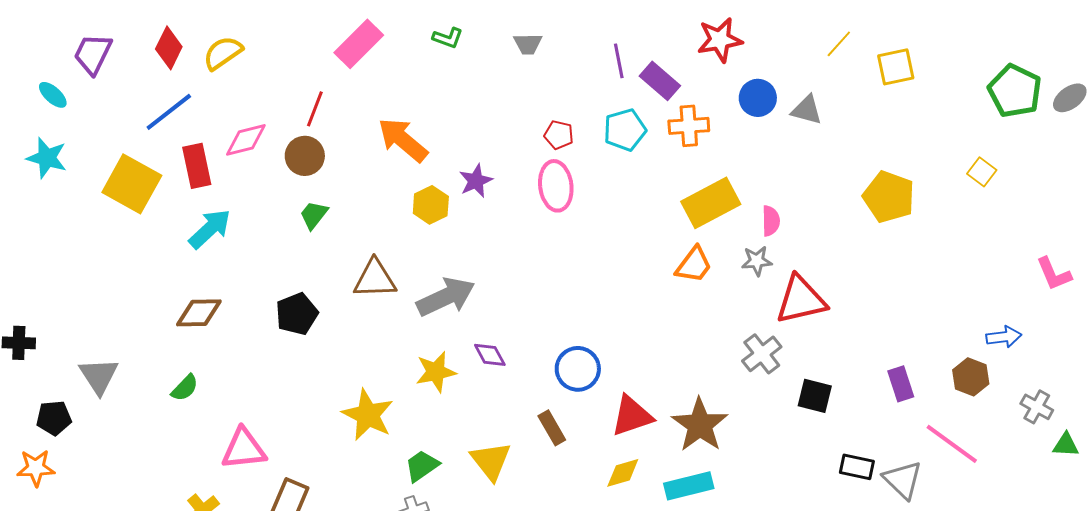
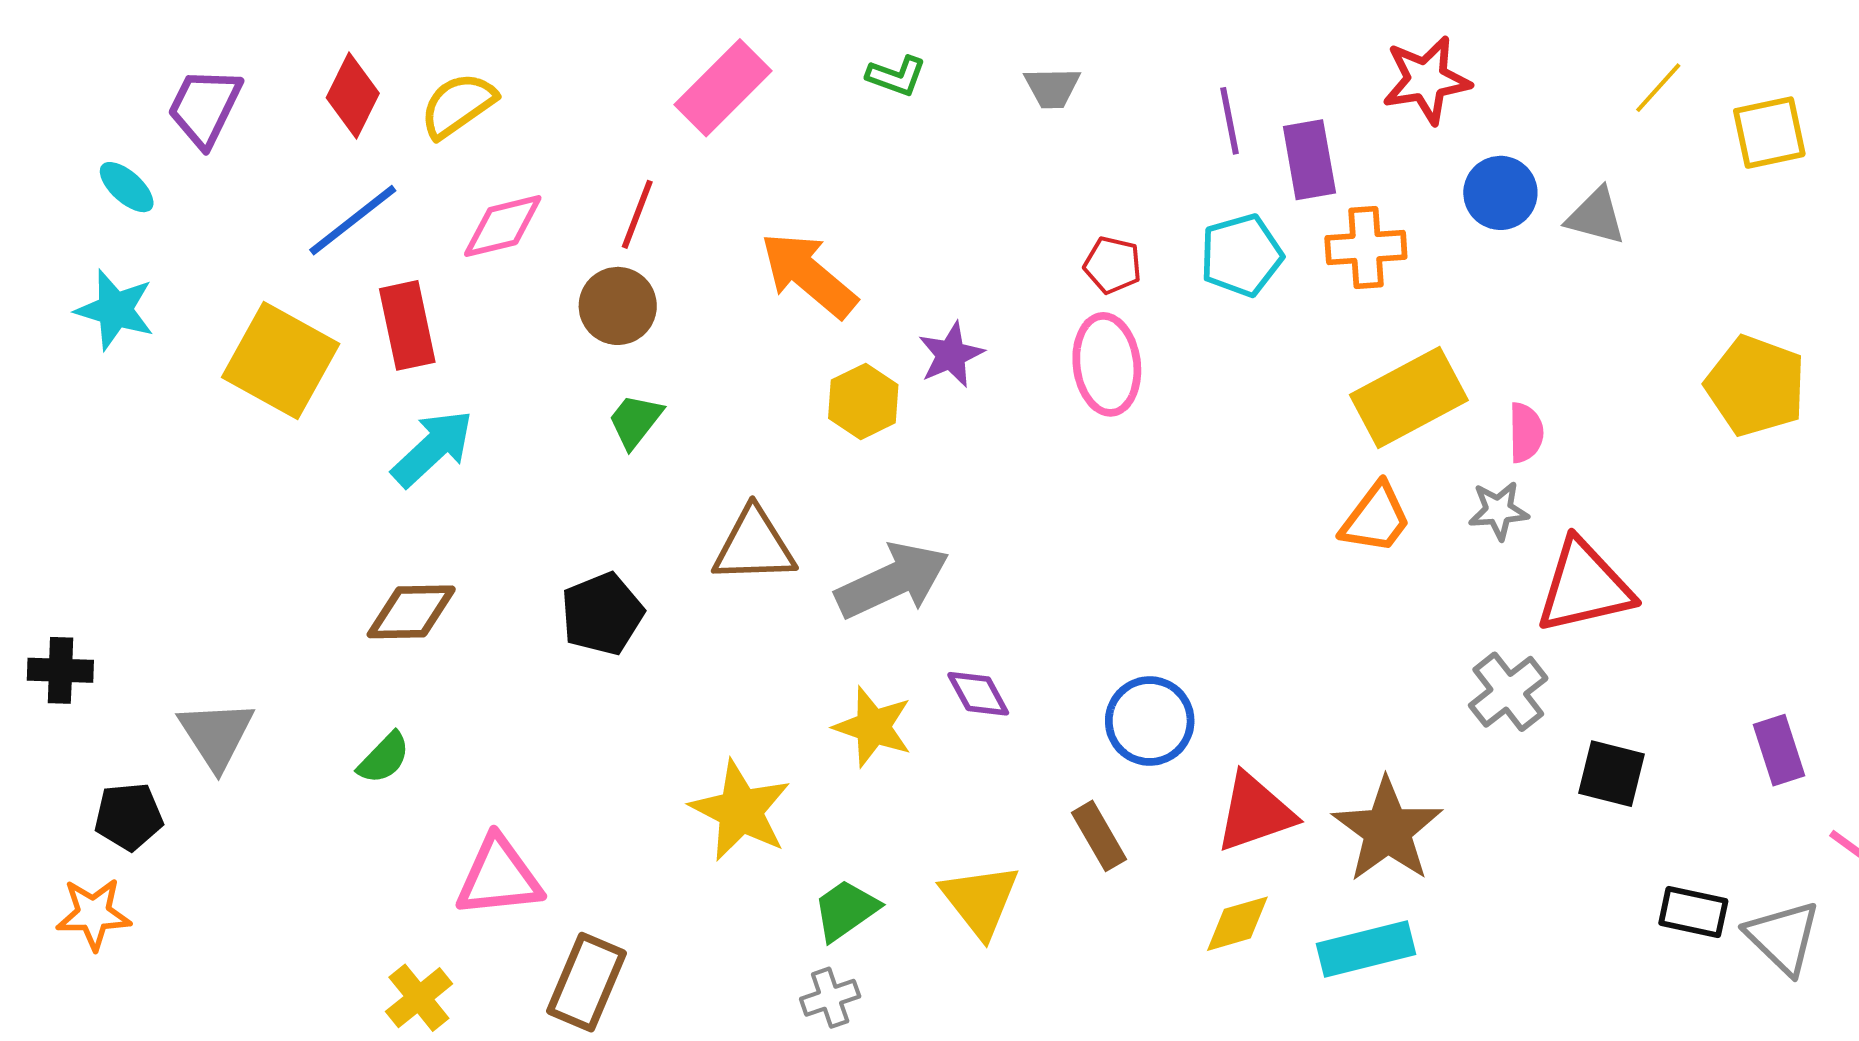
purple rectangle: (660, 81) -> (1309, 160), turned 39
pink diamond: (246, 140) -> (503, 226), moved
yellow star: (436, 372) -> (873, 727), turned 30

